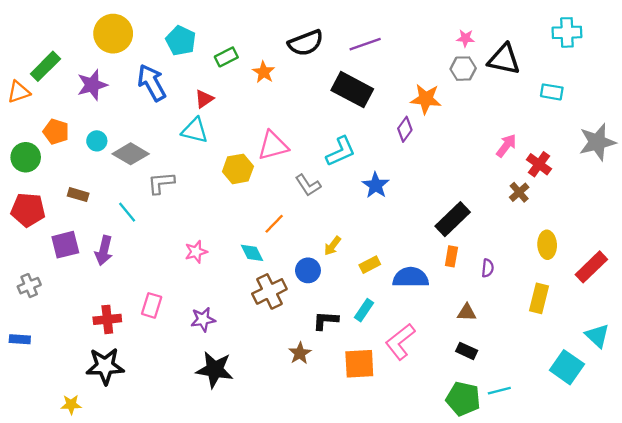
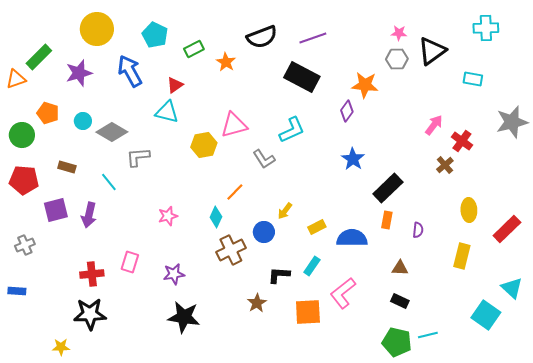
black triangle: (504, 59) -> (432, 51), turned -48
blue star: (376, 185) -> (353, 159), moved
cyan diamond: (252, 253) -> (216, 217), turned 50

